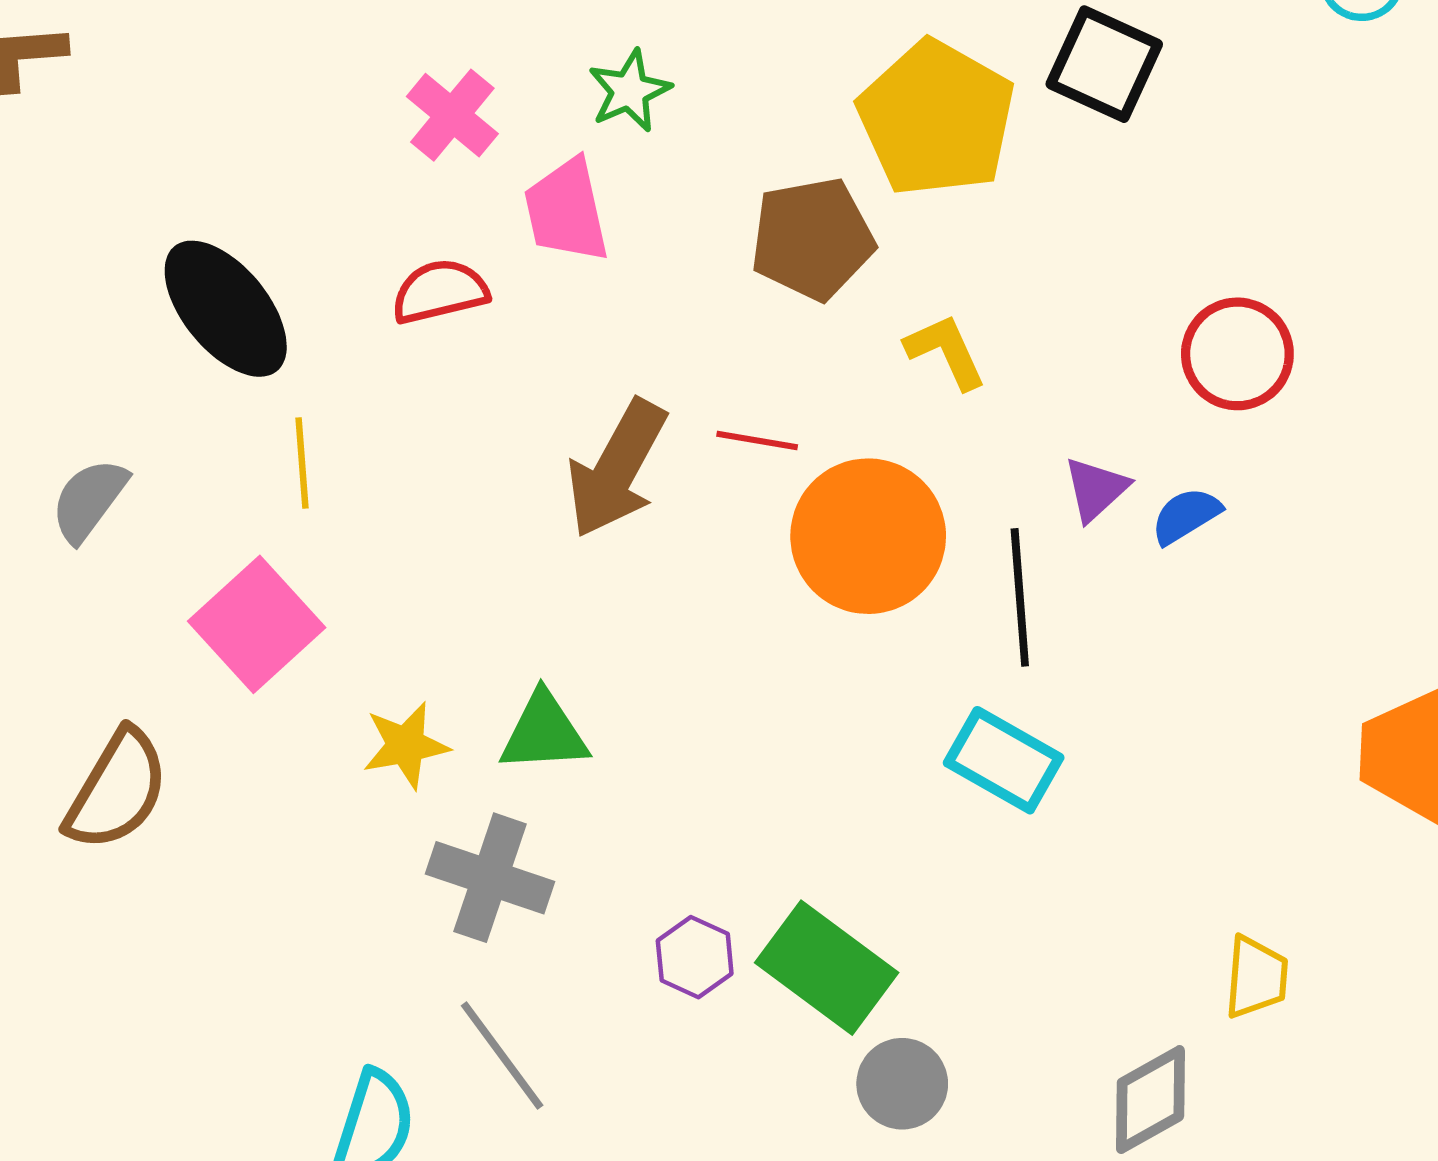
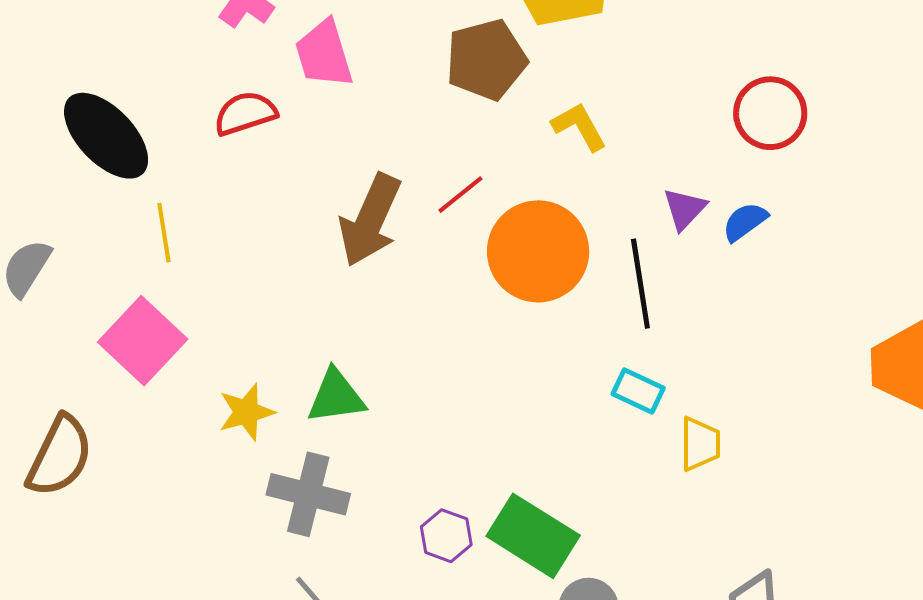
red line: (757, 440) -> (460, 195), turned -44
cyan rectangle: (1004, 760) -> (638, 391), size x0.7
yellow trapezoid: (1256, 977) -> (700, 444), moved

